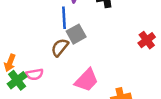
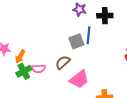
blue line: (64, 18) -> (88, 35), moved
brown semicircle: (60, 47) -> (63, 62), moved

